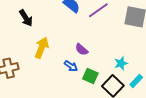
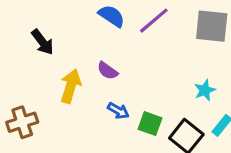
purple semicircle: (82, 50) -> (107, 71), moved
cyan star: (121, 63) -> (205, 90), moved

